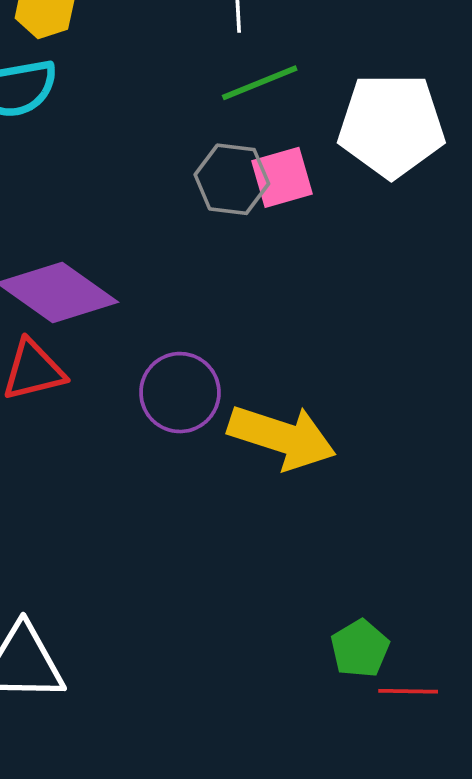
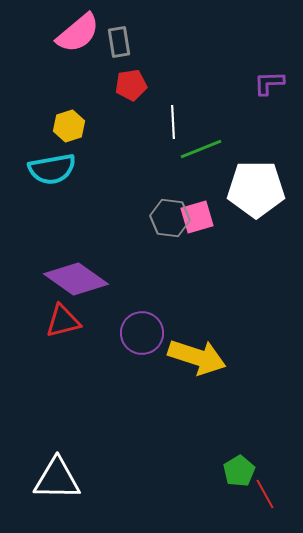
green line: (260, 83) -> (201, 149), moved
red line: (408, 691) -> (265, 494), turned 60

